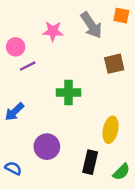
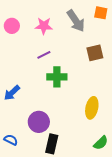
pink circle: (16, 47) -> (12, 26), moved
purple line: (28, 66) -> (44, 55), moved
black rectangle: (90, 162) -> (52, 144), moved

